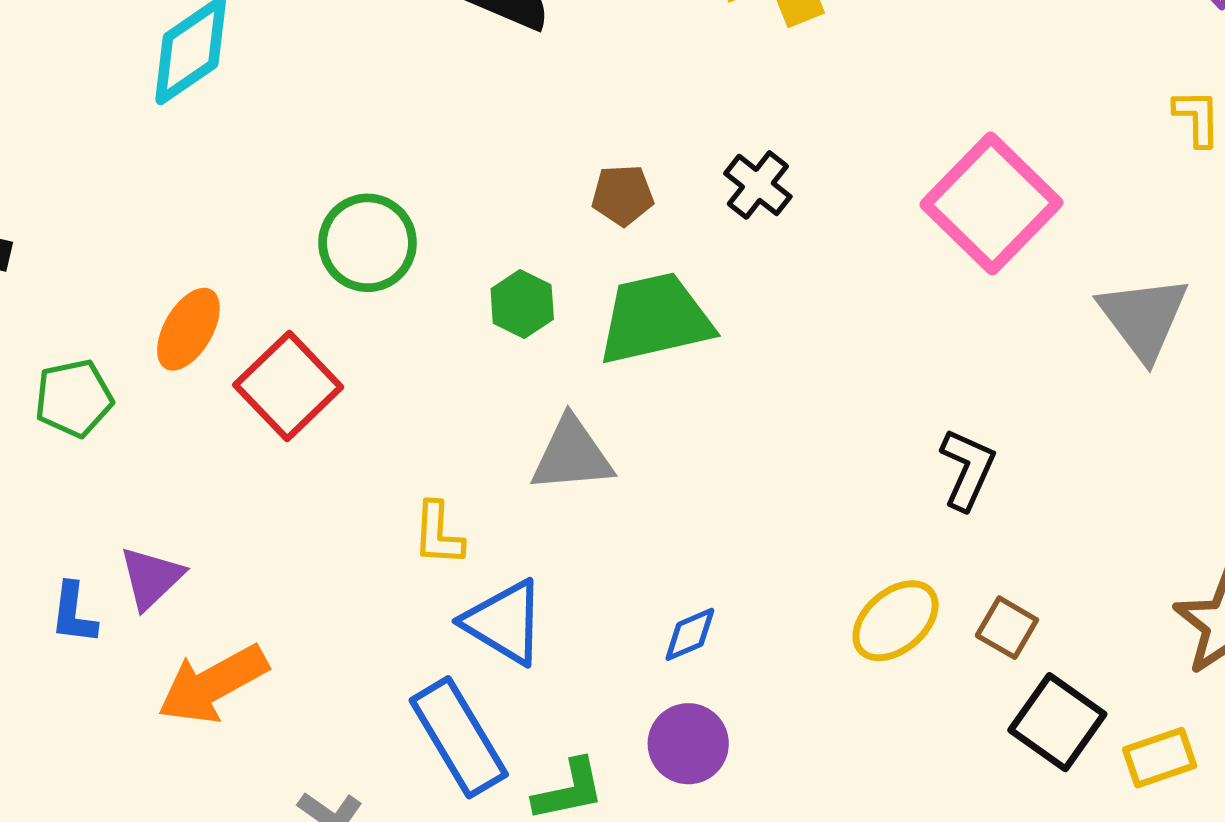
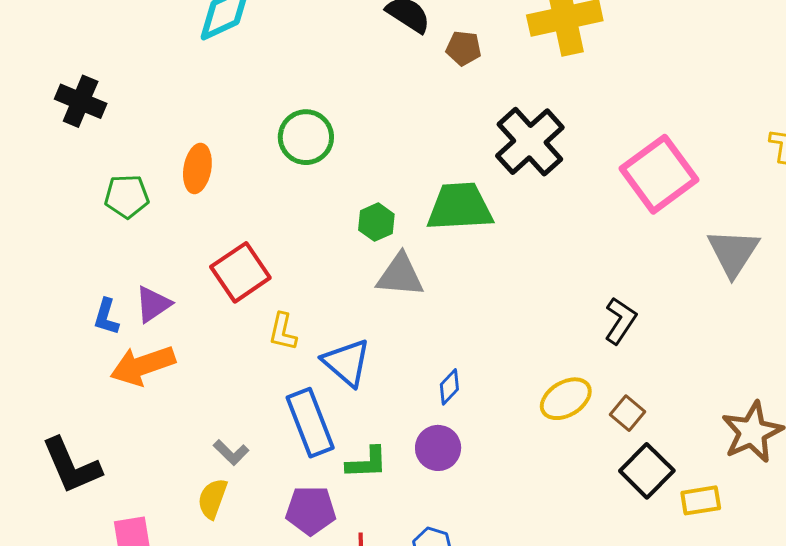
black cross: (758, 185) -> (530, 142), size x1.8
brown pentagon: (623, 195) -> (464, 48), moved
green hexagon: (522, 304) -> (376, 222), moved
orange ellipse: (188, 329) -> (197, 168), turned -30
red square: (288, 386) -> (240, 272), moved
yellow L-shape: (438, 534) -> (283, 332), moved
blue diamond: (690, 634) -> (449, 387), turned -33
orange arrow: (213, 684) -> (143, 365), moved

